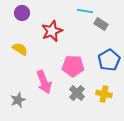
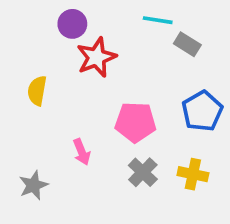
purple circle: (22, 13) -> (72, 24), moved
yellow semicircle: (20, 49) -> (37, 91), turned -112
pink arrow: (44, 82) -> (82, 152), size x0.6

